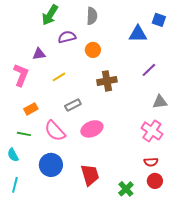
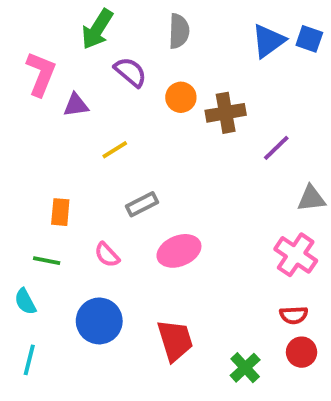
blue triangle: (138, 34) -> (268, 41), moved, turned -36
purple semicircle: (67, 37) -> (130, 72), turned 54
purple line: (149, 70) -> (276, 148), moved
pink L-shape: (21, 75) -> (41, 74), moved
brown cross: (107, 81) -> (226, 113), moved
orange rectangle: (31, 109) -> (60, 212), turned -56
pink semicircle: (55, 131) -> (107, 255), size x0.6

